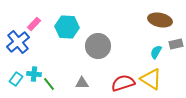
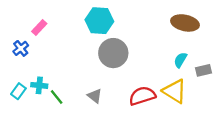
cyan hexagon: (67, 27) -> (99, 21), moved
blue cross: (18, 42) -> (21, 48), size x0.6
gray rectangle: (176, 44) -> (204, 70), moved
gray triangle: (82, 83) -> (95, 96), turned 40

